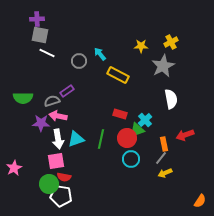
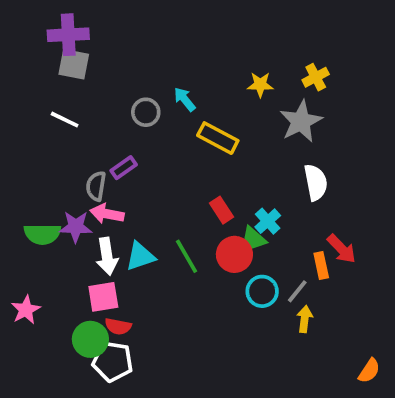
purple cross: (37, 19) -> (68, 35), size x1.5
white line: (47, 53) -> (65, 120), moved
green semicircle: (23, 98) -> (42, 234), moved
gray semicircle: (52, 101) -> (96, 186), turned -63
red rectangle: (120, 114) -> (222, 210), turned 40
red arrow: (185, 135) -> (342, 249), turned -114
green line: (101, 139) -> (186, 256), turned -42
orange rectangle: (164, 144) -> (321, 265), moved
cyan circle: (131, 159) -> (262, 291), moved
yellow arrow: (165, 173) -> (305, 319), turned 120

